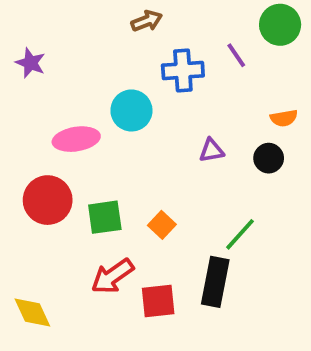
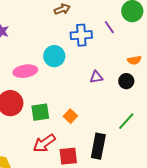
green line: (240, 234) -> (126, 121), moved

